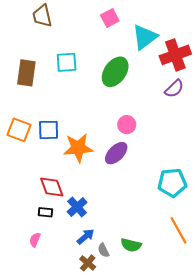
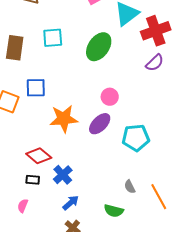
blue square: (49, 130) -> (36, 88), moved
cyan pentagon: (172, 183) -> (136, 138), moved
red diamond: (52, 187) -> (39, 156), turned -30
gray semicircle: (104, 250) -> (130, 187), moved

